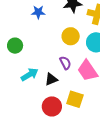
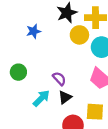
yellow circle: (71, 36) -> (79, 35), moved
purple semicircle: (65, 63) -> (59, 79), moved

